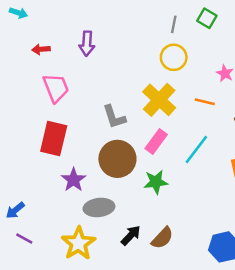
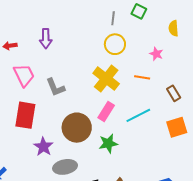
gray L-shape: (114, 117) -> (55, 87), moved
cyan line: (196, 149) -> (138, 115), turned 30

